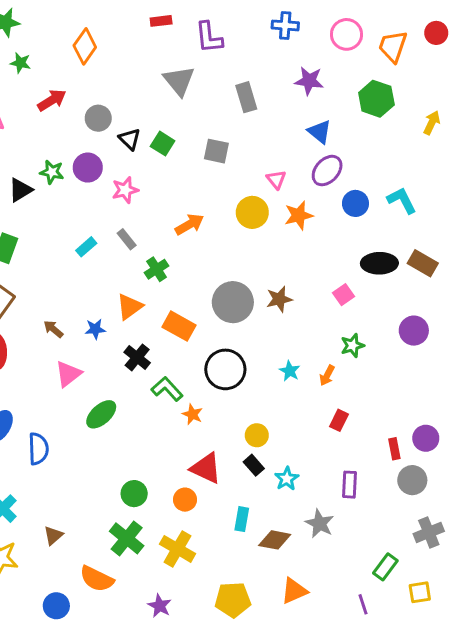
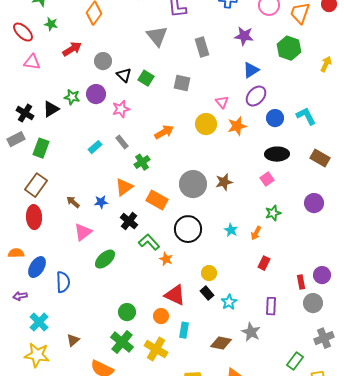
blue triangle: (320, 132) -> (251, 70), turned 48
black ellipse: (379, 263) -> (277, 154), moved
cyan rectangle: (242, 519) -> (184, 330), moved

